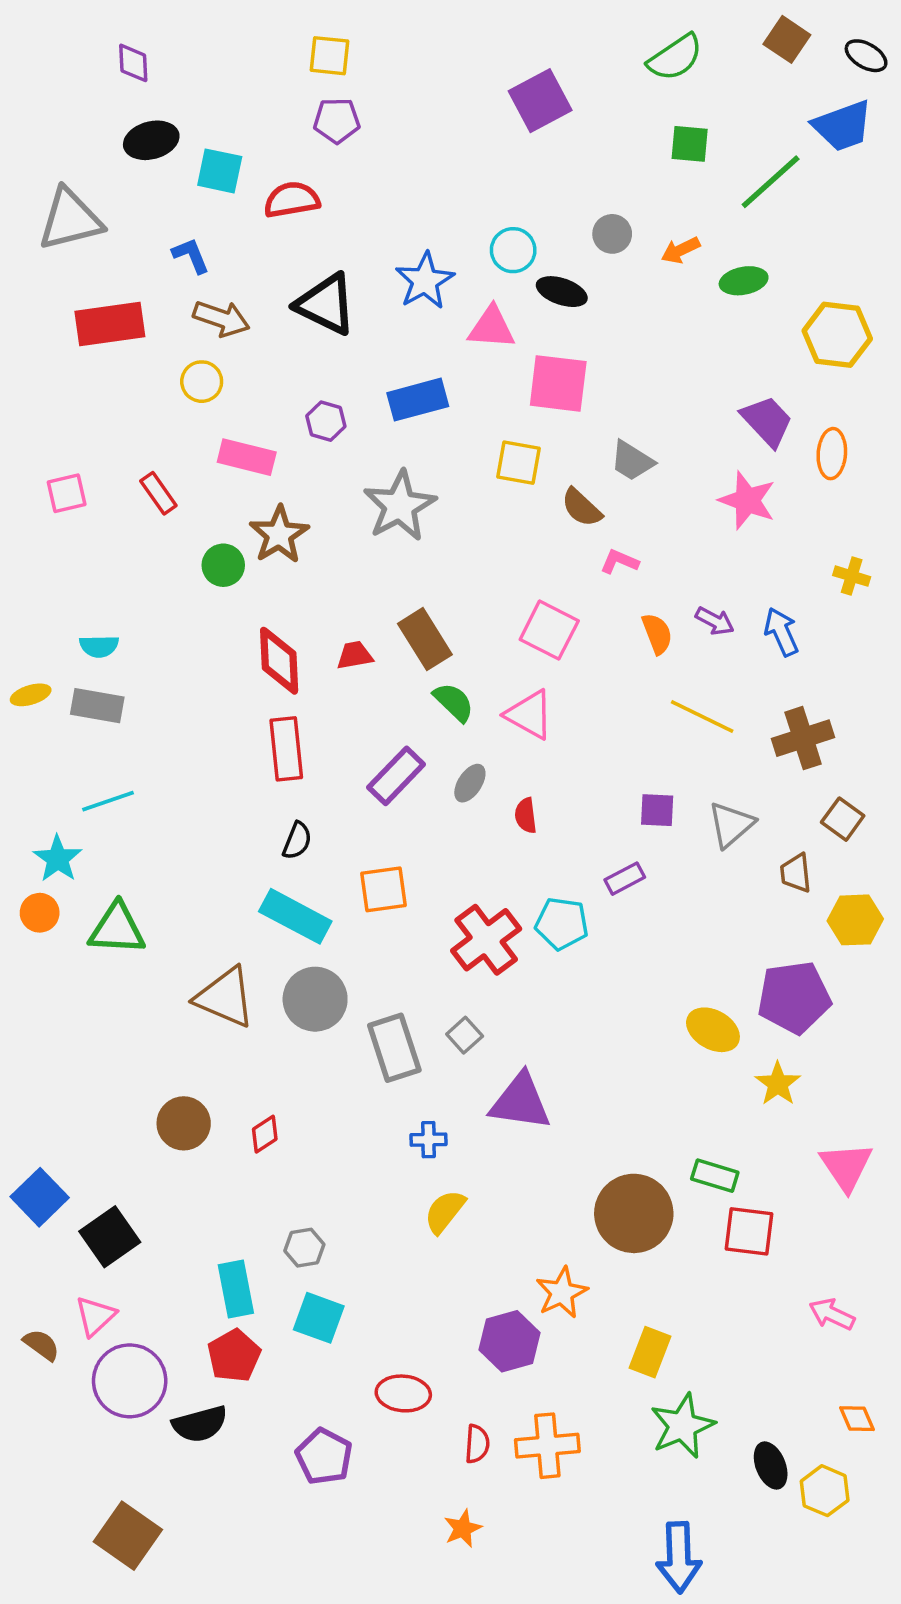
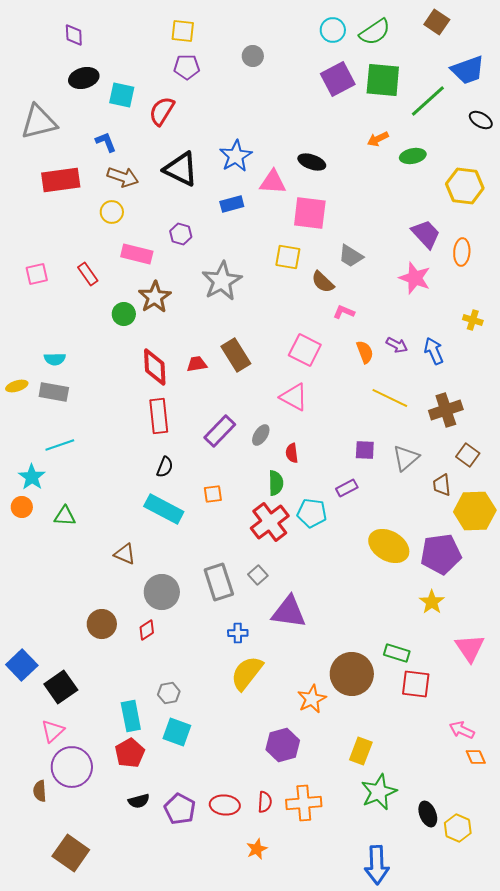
black ellipse: (866, 56) -> (481, 120), moved
purple square: (540, 101) -> (338, 79), moved
green square: (690, 144) -> (383, 80), size x1.6
red semicircle: (292, 200) -> (162, 111), turned -48
gray circle: (612, 234) -> (253, 56), moved
cyan circle: (513, 250) -> (333, 30), moved
blue rectangle: (418, 400) -> (232, 204), moved, size x0.7
green semicircle: (454, 702) -> (276, 483), moved, turned 45
orange square: (384, 889) -> (213, 494), size x0.7
yellow hexagon: (855, 920) -> (475, 511), size x1.4
green triangle: (117, 929) -> (65, 516), size x0.7
brown triangle: (225, 997) -> (125, 554), size x0.6
gray circle: (315, 999) -> (162, 592), moved
yellow ellipse: (713, 1030) -> (389, 546), moved, size x1.4
yellow semicircle: (445, 1212) -> (247, 673), size x1.4
orange star: (562, 1293) -> (312, 699), moved
brown semicircle: (41, 1345) -> (40, 791), moved, turned -130
red ellipse: (403, 1393) -> (225, 805), moved
orange diamond: (857, 1419) -> (476, 757), moved
black semicircle: (200, 1424) -> (139, 801), moved, size x0.7

